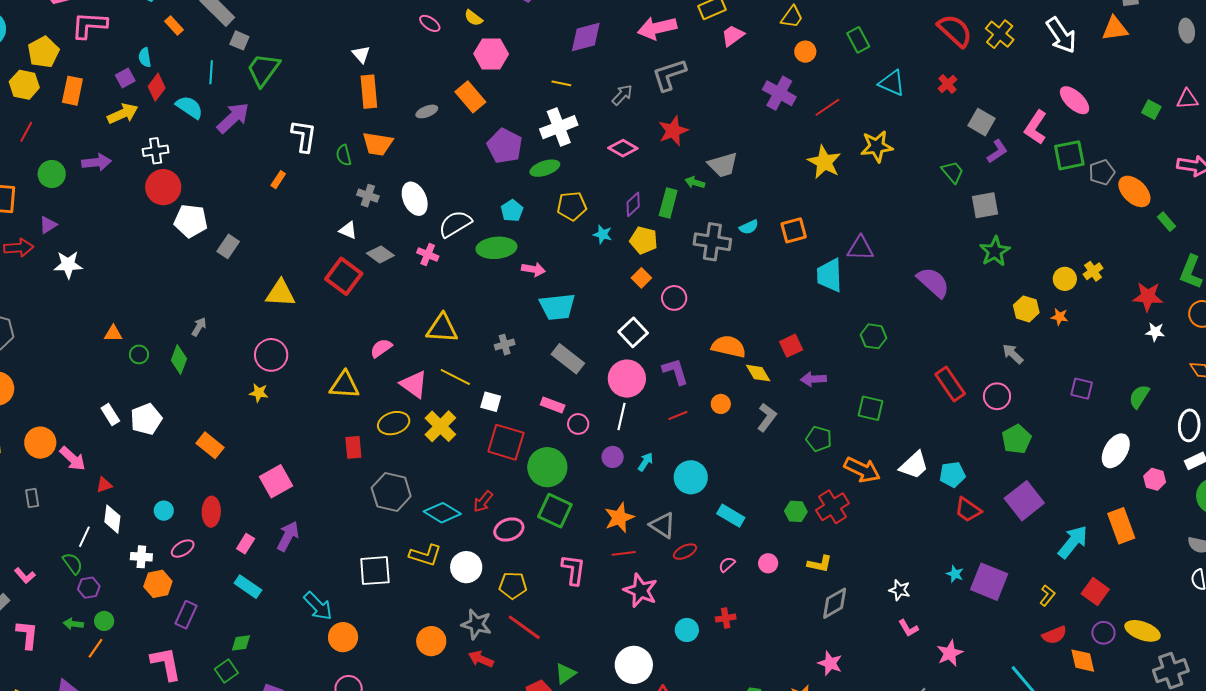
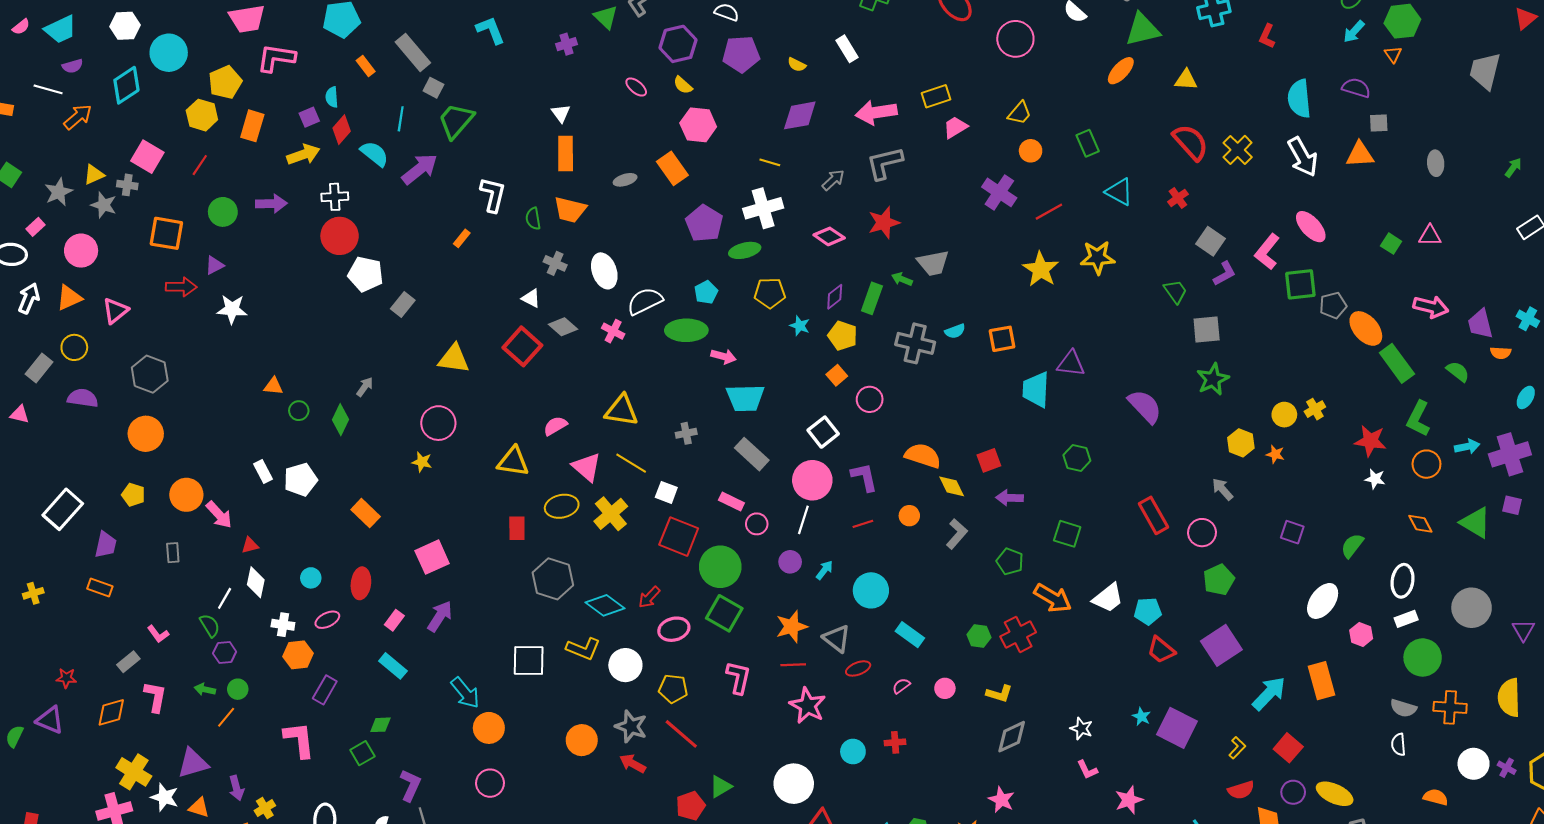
green rectangle: (1166, 222) -> (1397, 363), size x1.8

